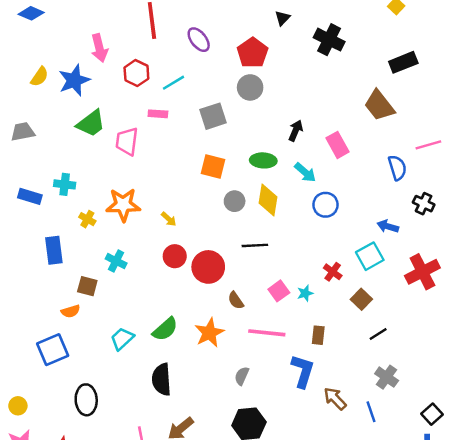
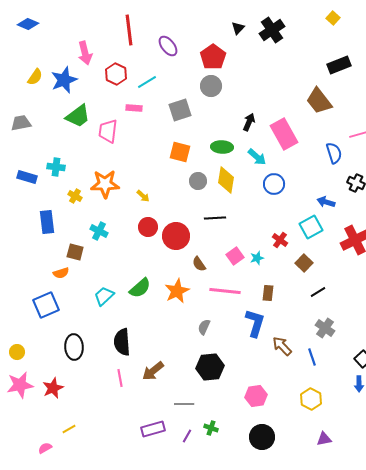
black cross: (329, 40) -> (272, 30), moved, turned 30
pink rectangle: (337, 145) -> (284, 134), size x1.4
black semicircle: (162, 379) -> (122, 342), moved

